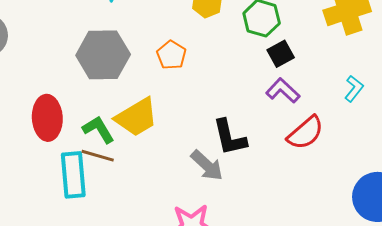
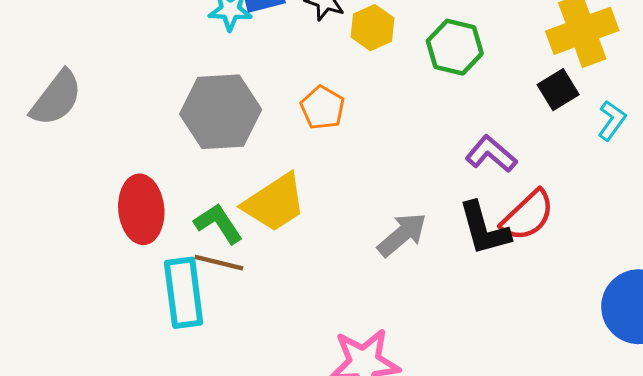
black square: (281, 54) -> (558, 90), moved
cyan L-shape: (354, 89) -> (612, 120), moved
black L-shape: (230, 137) -> (484, 229), moved
gray arrow: (207, 165) -> (402, 235), moved, turned -81

